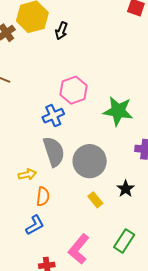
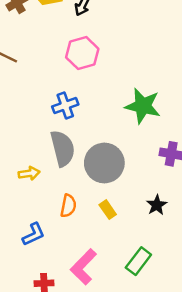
pink hexagon: (74, 90) -> (82, 53), moved
black star: (126, 189) -> (157, 205), moved
orange semicircle: (43, 196) -> (68, 206), moved

